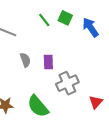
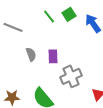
green square: (65, 18) -> (69, 14), turned 32

